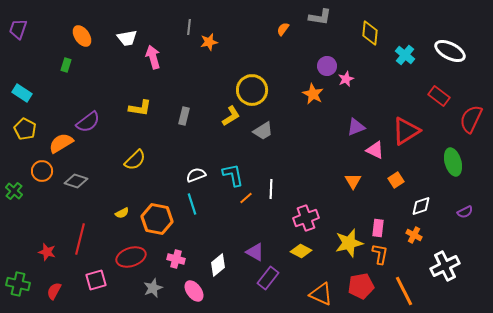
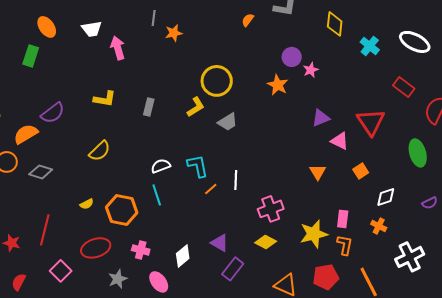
green rectangle: (66, 65) -> (31, 56), size x1.5
red triangle: (406, 131) -> (371, 122), turned -32
pink square: (96, 280) -> (61, 271), turned -30

